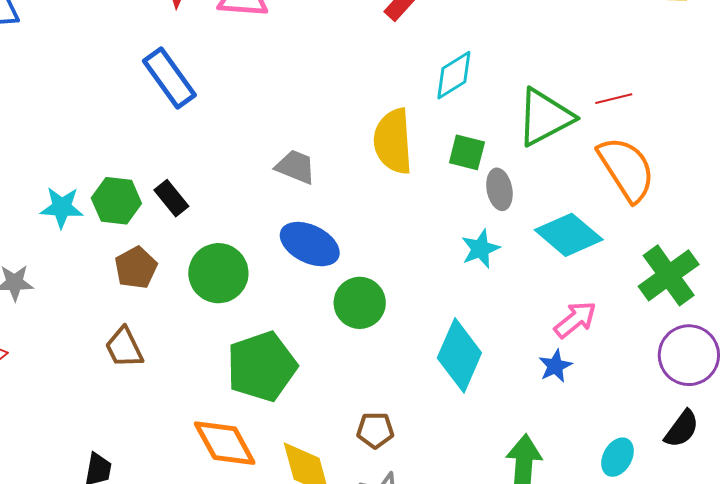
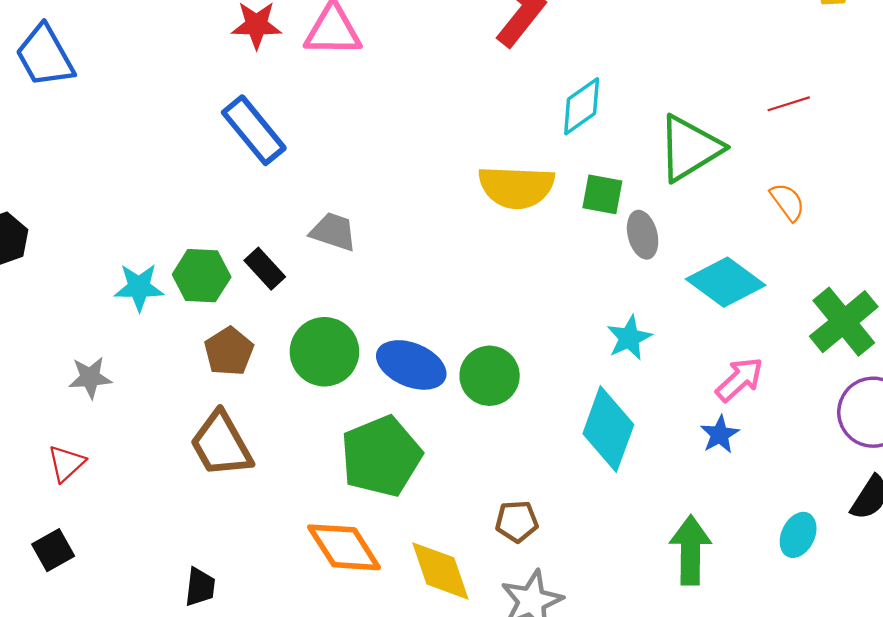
red line: (614, 99) -> (789, 104), moved
yellow semicircle: (393, 141) -> (516, 187), turned -80
gray trapezoid: (296, 167) -> (333, 232), moved
orange semicircle: (626, 169) -> (787, 202), size x0.5
blue ellipse: (310, 244) -> (411, 365), moved
cyan star: (480, 249) -> (629, 338), moved
brown trapezoid: (124, 348) -> (221, 444), size x1.4

